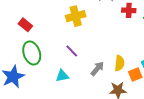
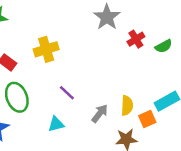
red cross: (129, 10) -> (136, 39), turned -32
yellow cross: (76, 16) -> (46, 49), moved

